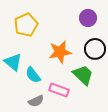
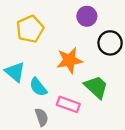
purple circle: (88, 18) -> (87, 16), moved
black circle: (95, 49) -> (110, 43), moved
gray semicircle: (36, 101) -> (42, 117), turned -84

